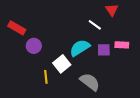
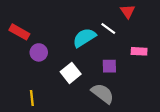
cyan semicircle: (80, 48) -> (84, 38), moved
purple square: (104, 50) -> (109, 66), moved
yellow line: (46, 77) -> (32, 98), moved

